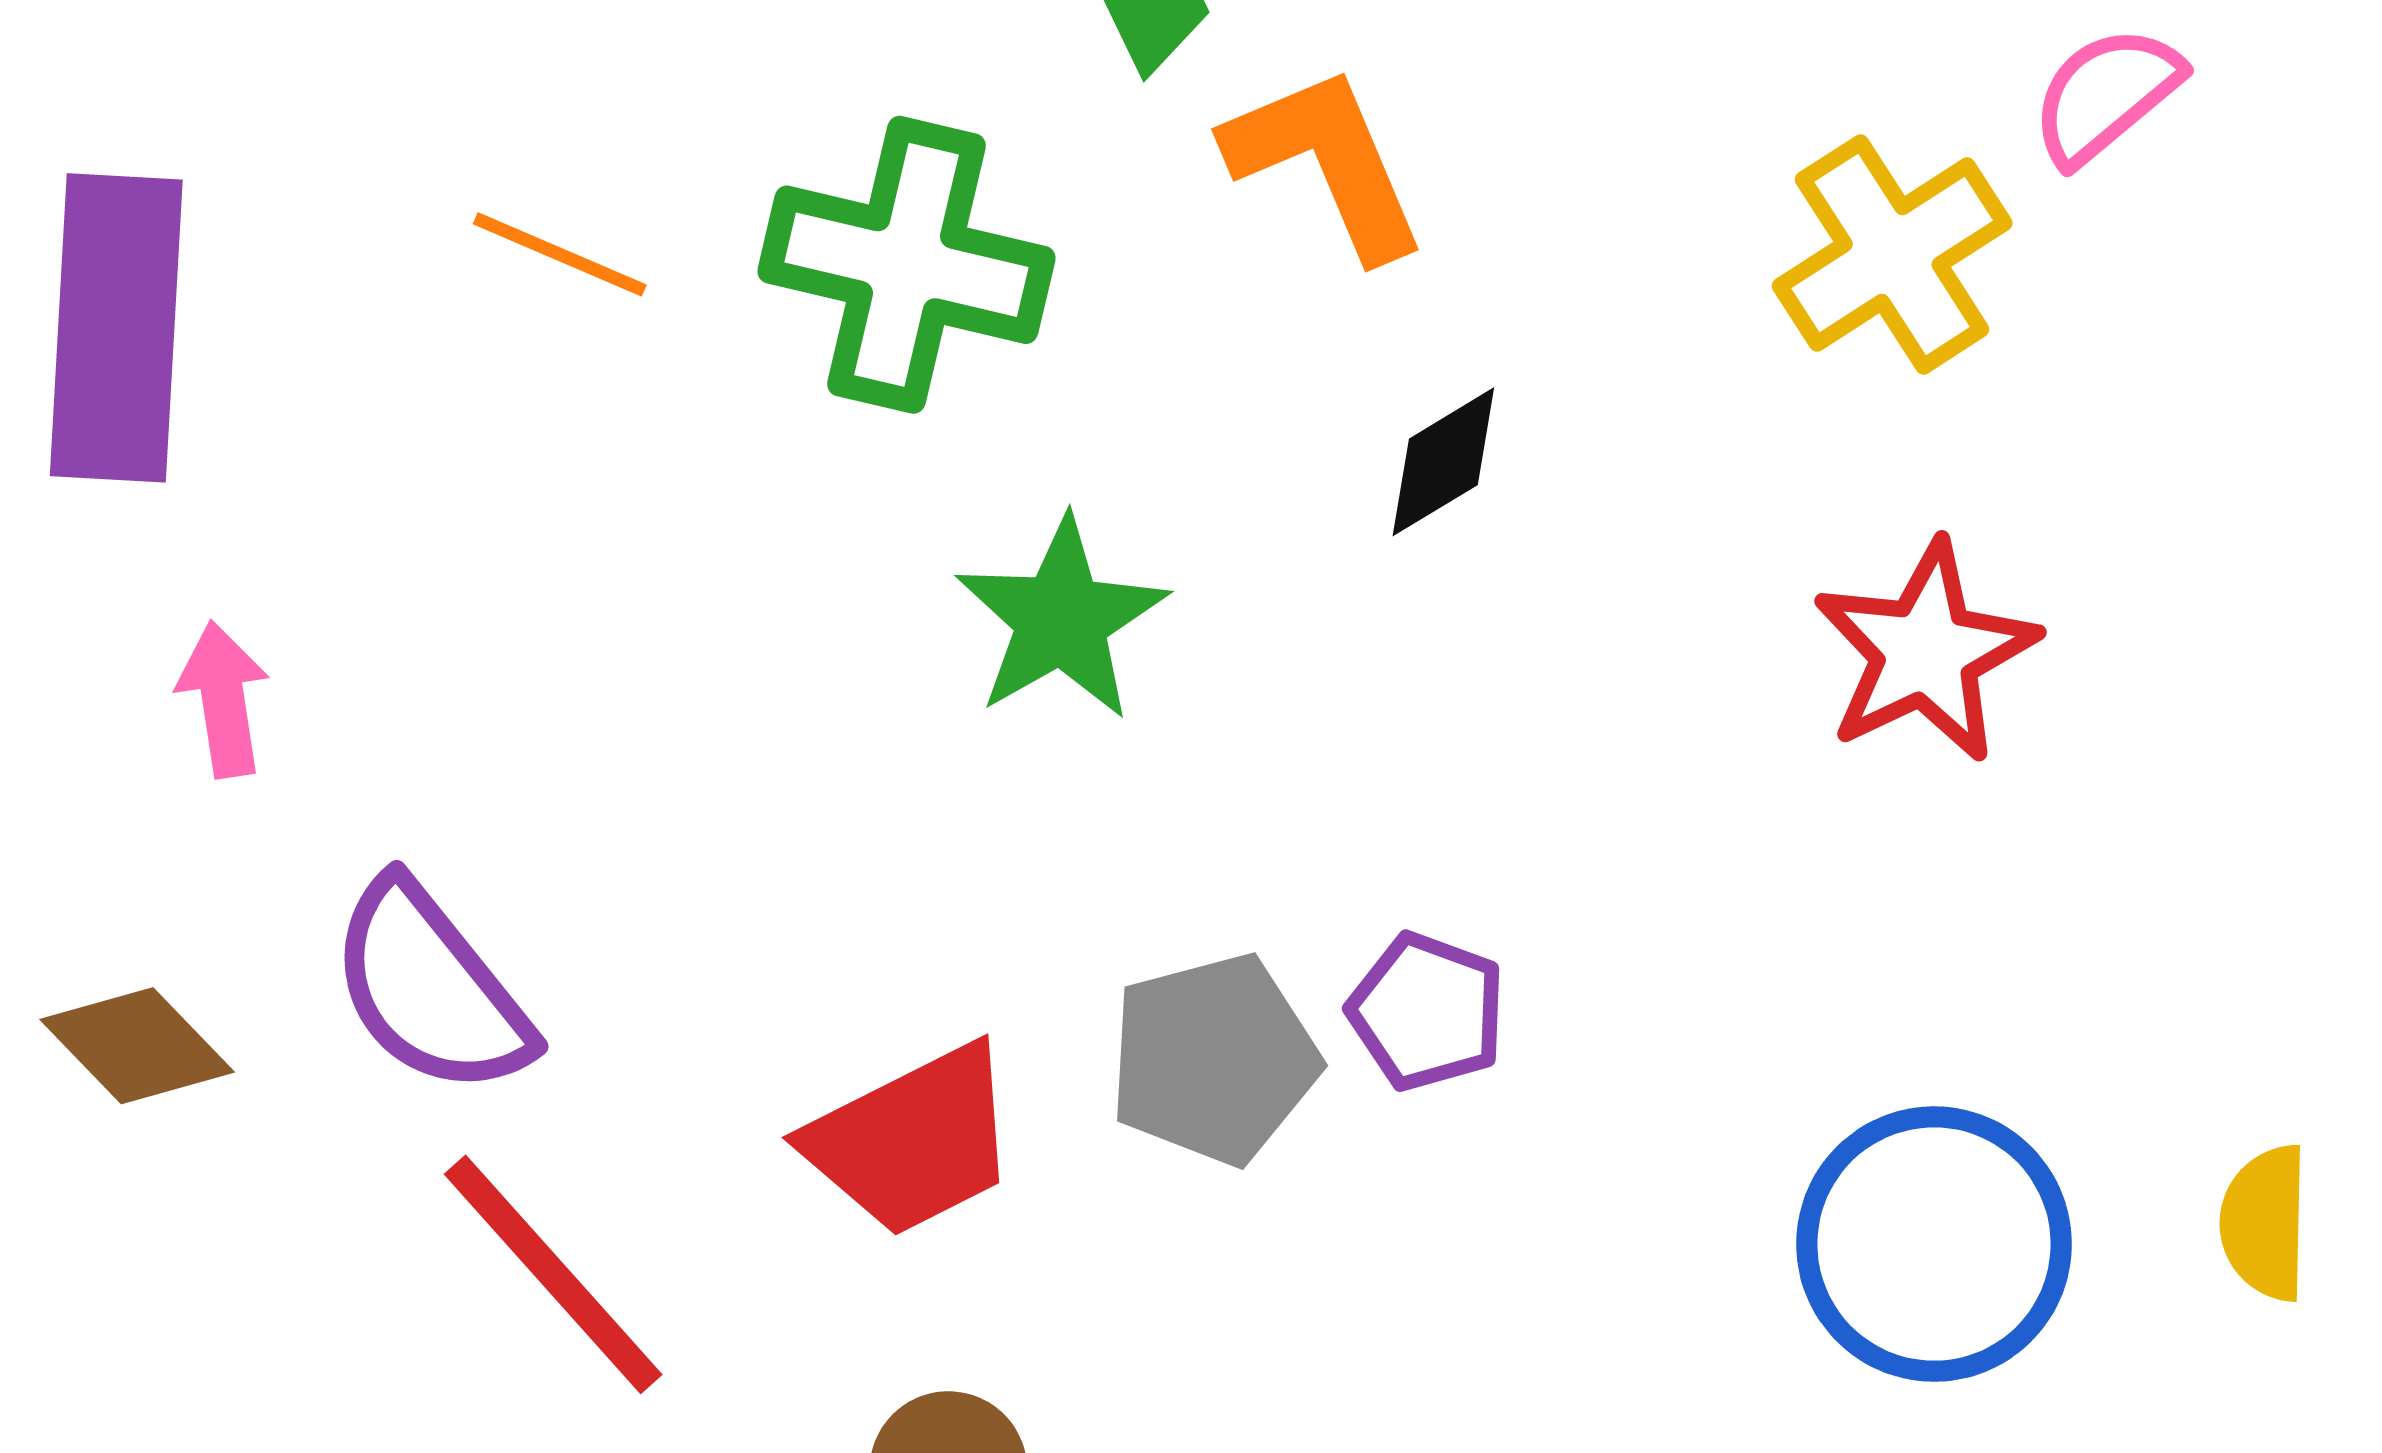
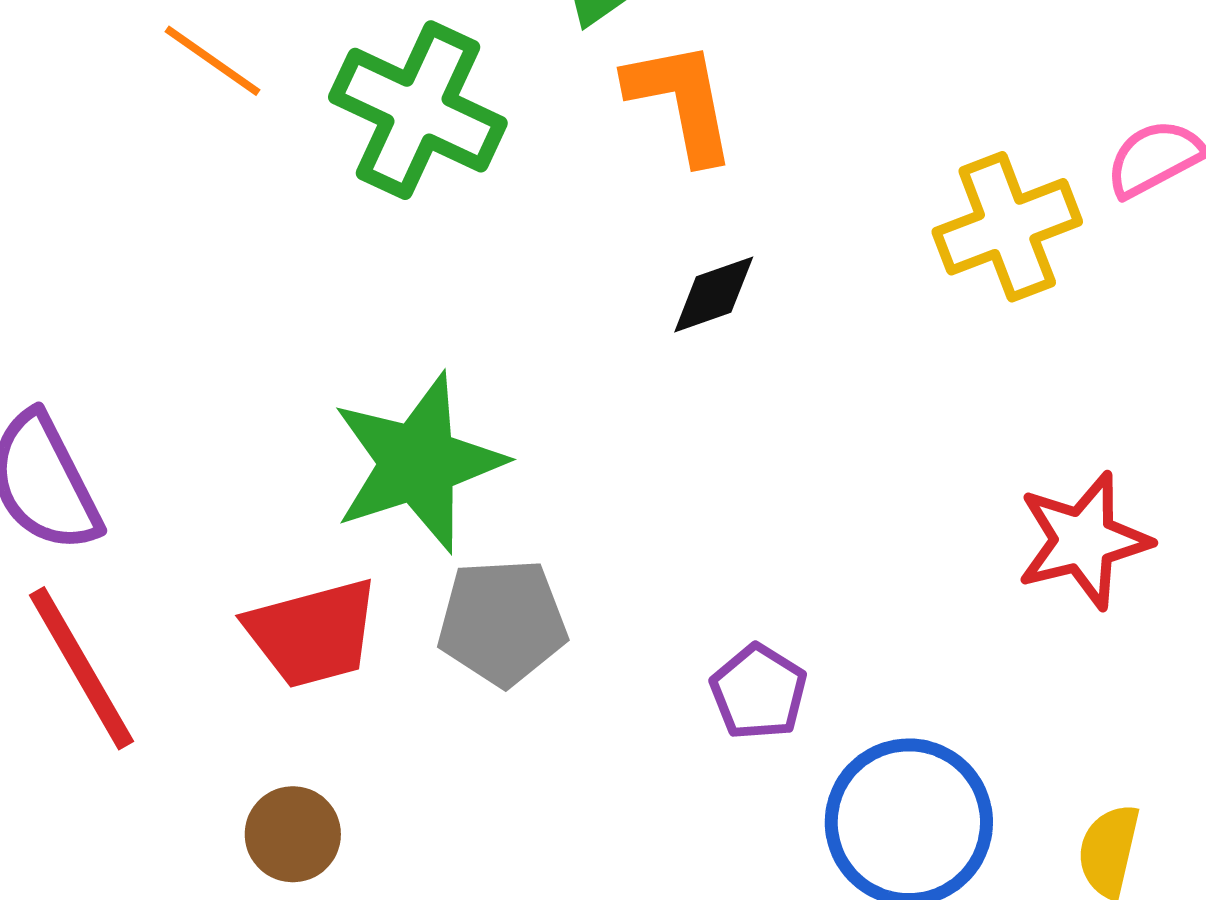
green star: (1061, 619) -> (418, 463), moved, size x1.4
red star: (1925, 652) -> (1084, 540), moved
purple pentagon: (1427, 1012) -> (759, 692), moved

